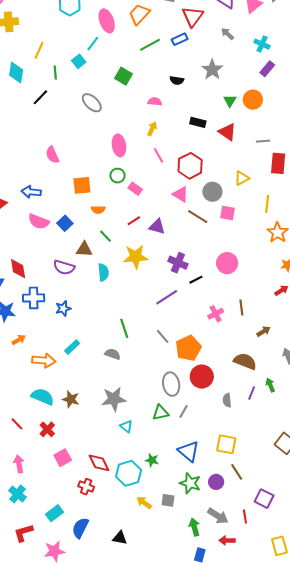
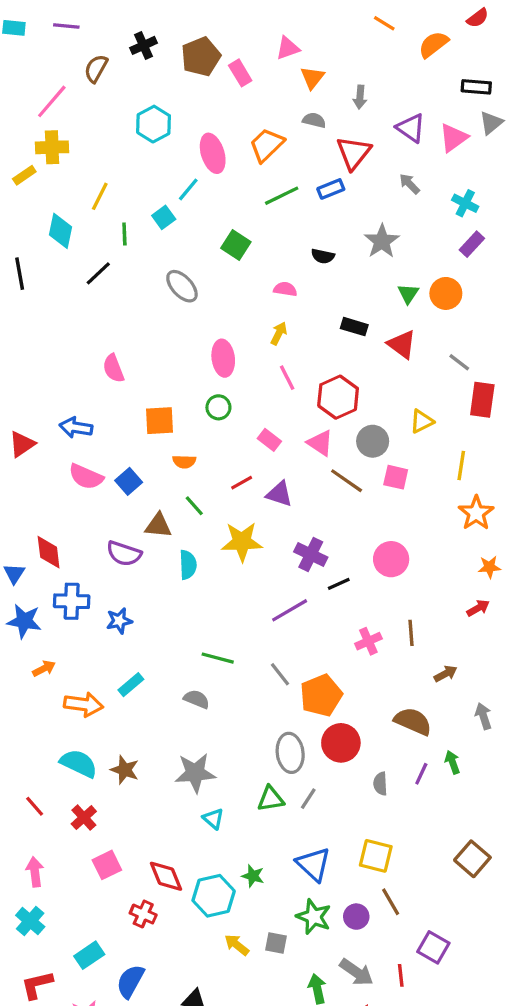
gray line: (263, 141) -> (459, 362), turned 40
pink rectangle: (135, 189) -> (269, 440), moved
green line: (124, 328) -> (218, 658), turned -60

